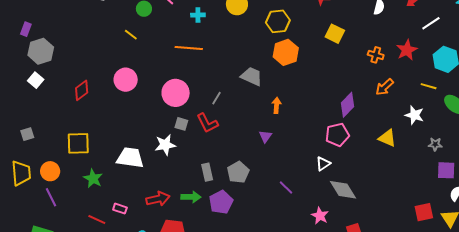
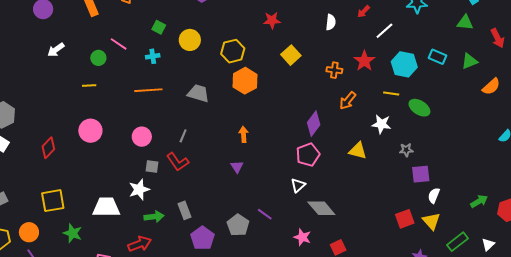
yellow square: (335, 34) -> (291, 55), turned 30
yellow line: (131, 35) -> (89, 85), turned -32
gray trapezoid: (252, 76) -> (198, 93), moved
pink circle: (176, 93) -> (142, 137), size x0.7
gray pentagon: (238, 172) -> (238, 225), moved
green arrow: (191, 197) -> (154, 217), moved

